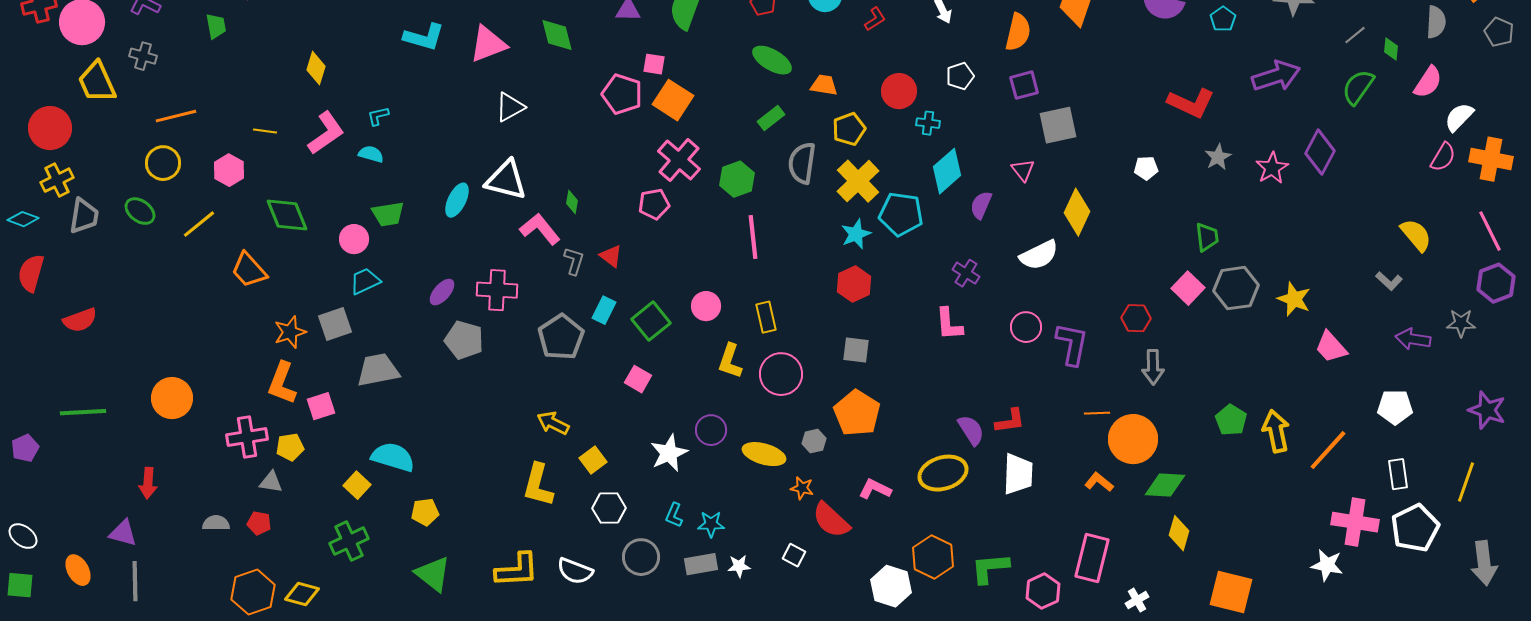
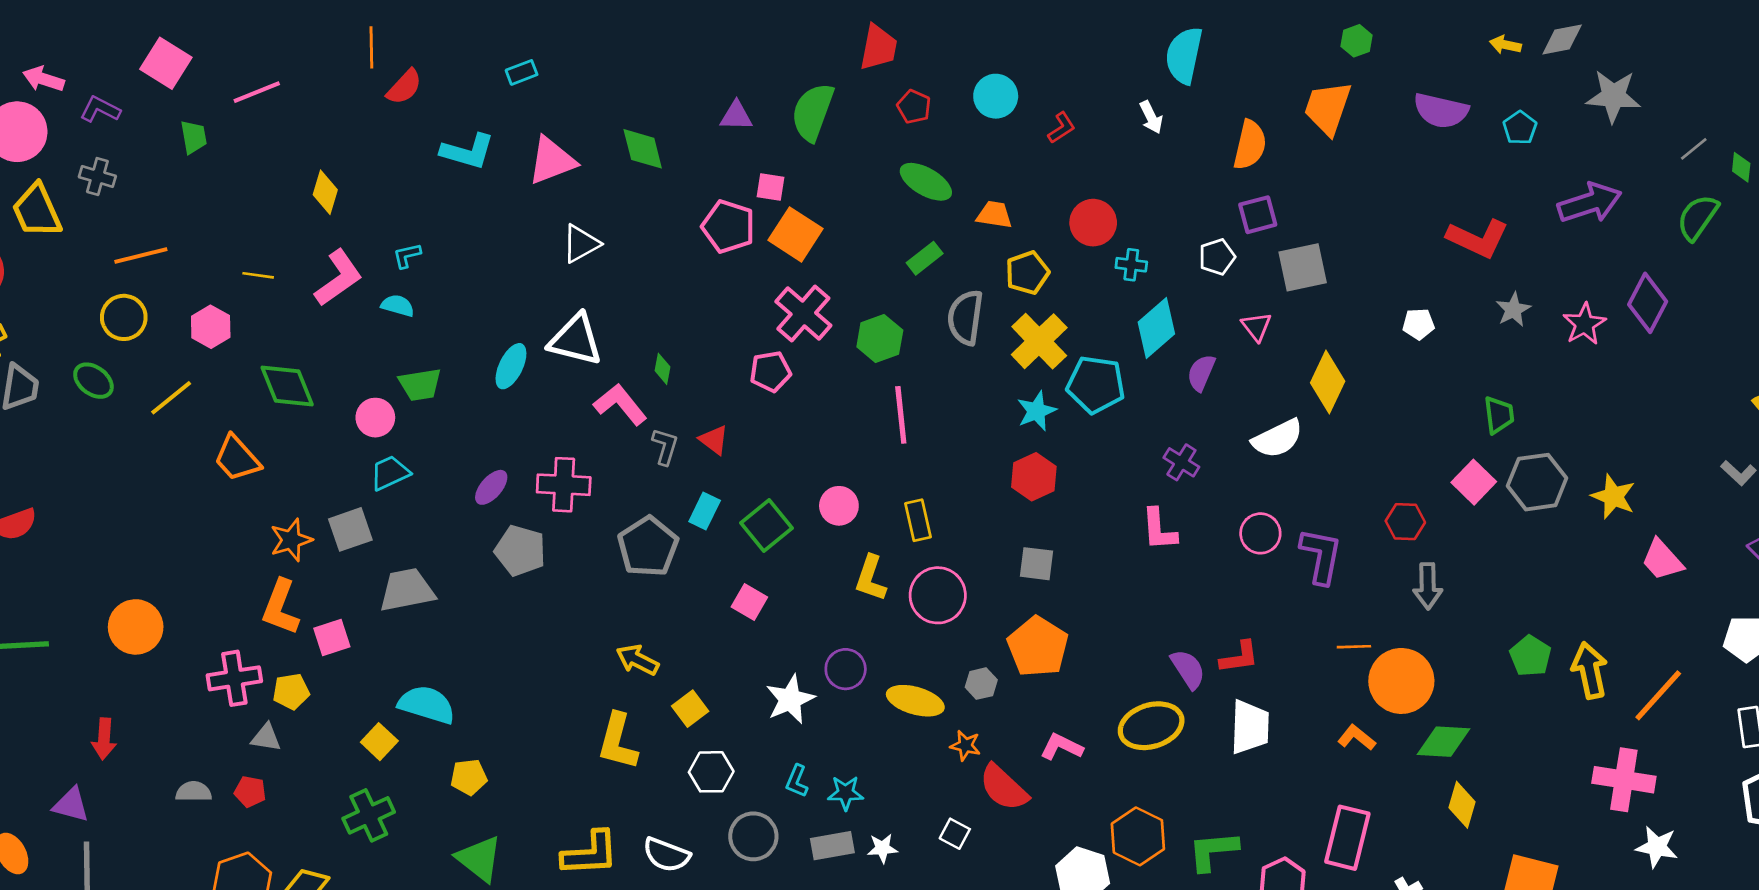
white pentagon: (960, 76) -> (1217, 257), moved
pink cross: (1355, 522) -> (1624, 780), moved

